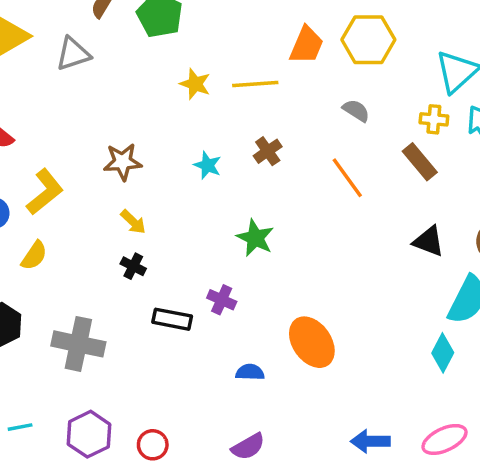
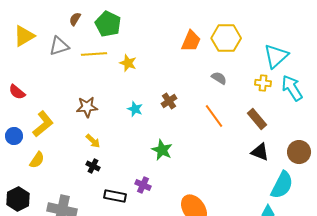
yellow line: (255, 84) -> (94, 54), moved
brown rectangle: (420, 162) -> (257, 119), moved

